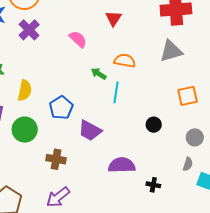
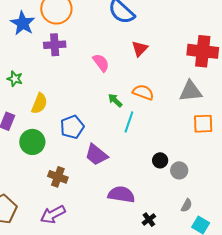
purple cross: (29, 30) -> (55, 45), turned 30
orange square: (188, 96) -> (203, 124), moved
gray circle: (195, 137) -> (179, 170), moved
black cross: (153, 185) -> (149, 220), turned 32

